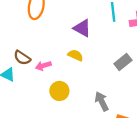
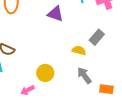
yellow semicircle: (75, 55) -> (79, 50), moved
pink arrow: (43, 66) -> (27, 90), moved

